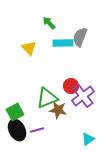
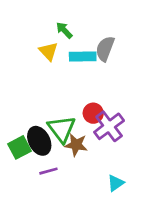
yellow triangle: (29, 48) -> (48, 51), moved
green triangle: (47, 98) -> (62, 129), turned -45
black ellipse: (17, 130) -> (39, 141), moved

